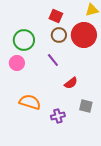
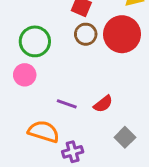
purple line: (53, 60) -> (67, 104), moved, turned -32
gray square: (86, 106) -> (125, 137), turned 32
purple cross: (58, 116) -> (73, 152), moved

